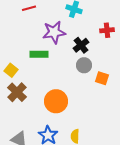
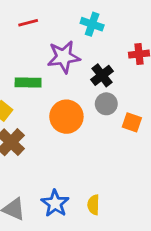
green rectangle: (39, 54) -> (28, 82), moved
orange circle: (56, 101) -> (66, 117), moved

